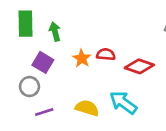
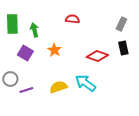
red semicircle: (106, 54) -> (72, 19), moved
gray circle: (29, 87) -> (10, 79), moved
yellow semicircle: (87, 108) -> (58, 87), turned -36

